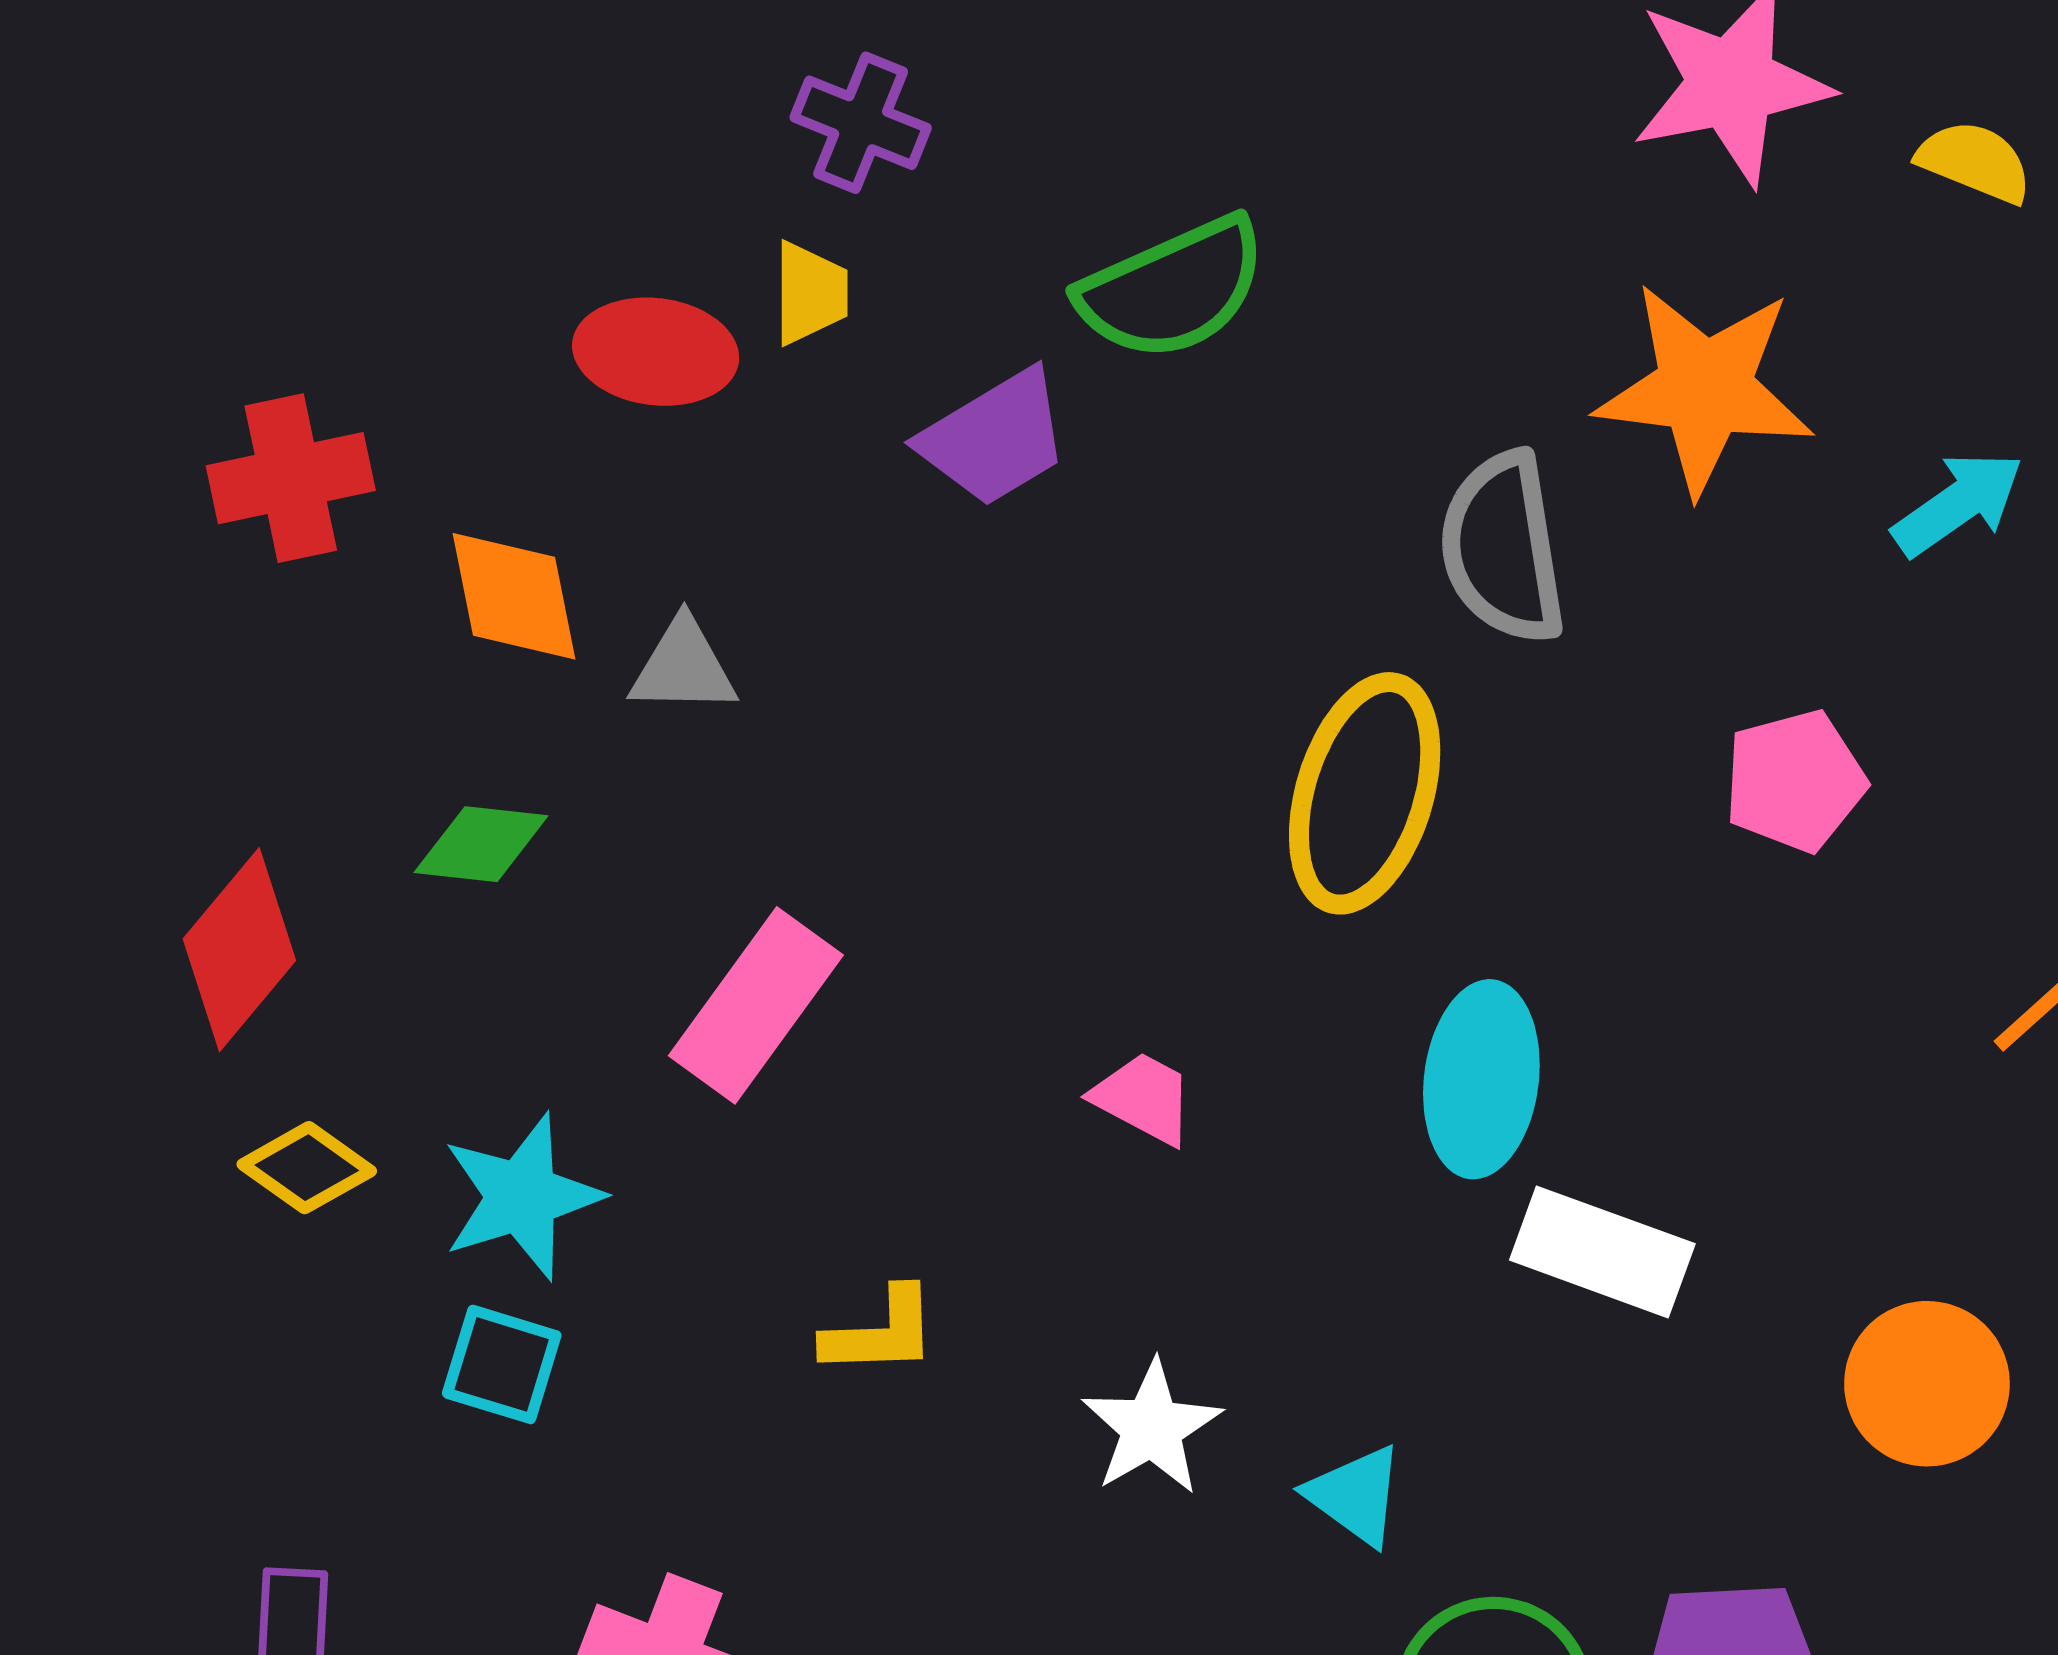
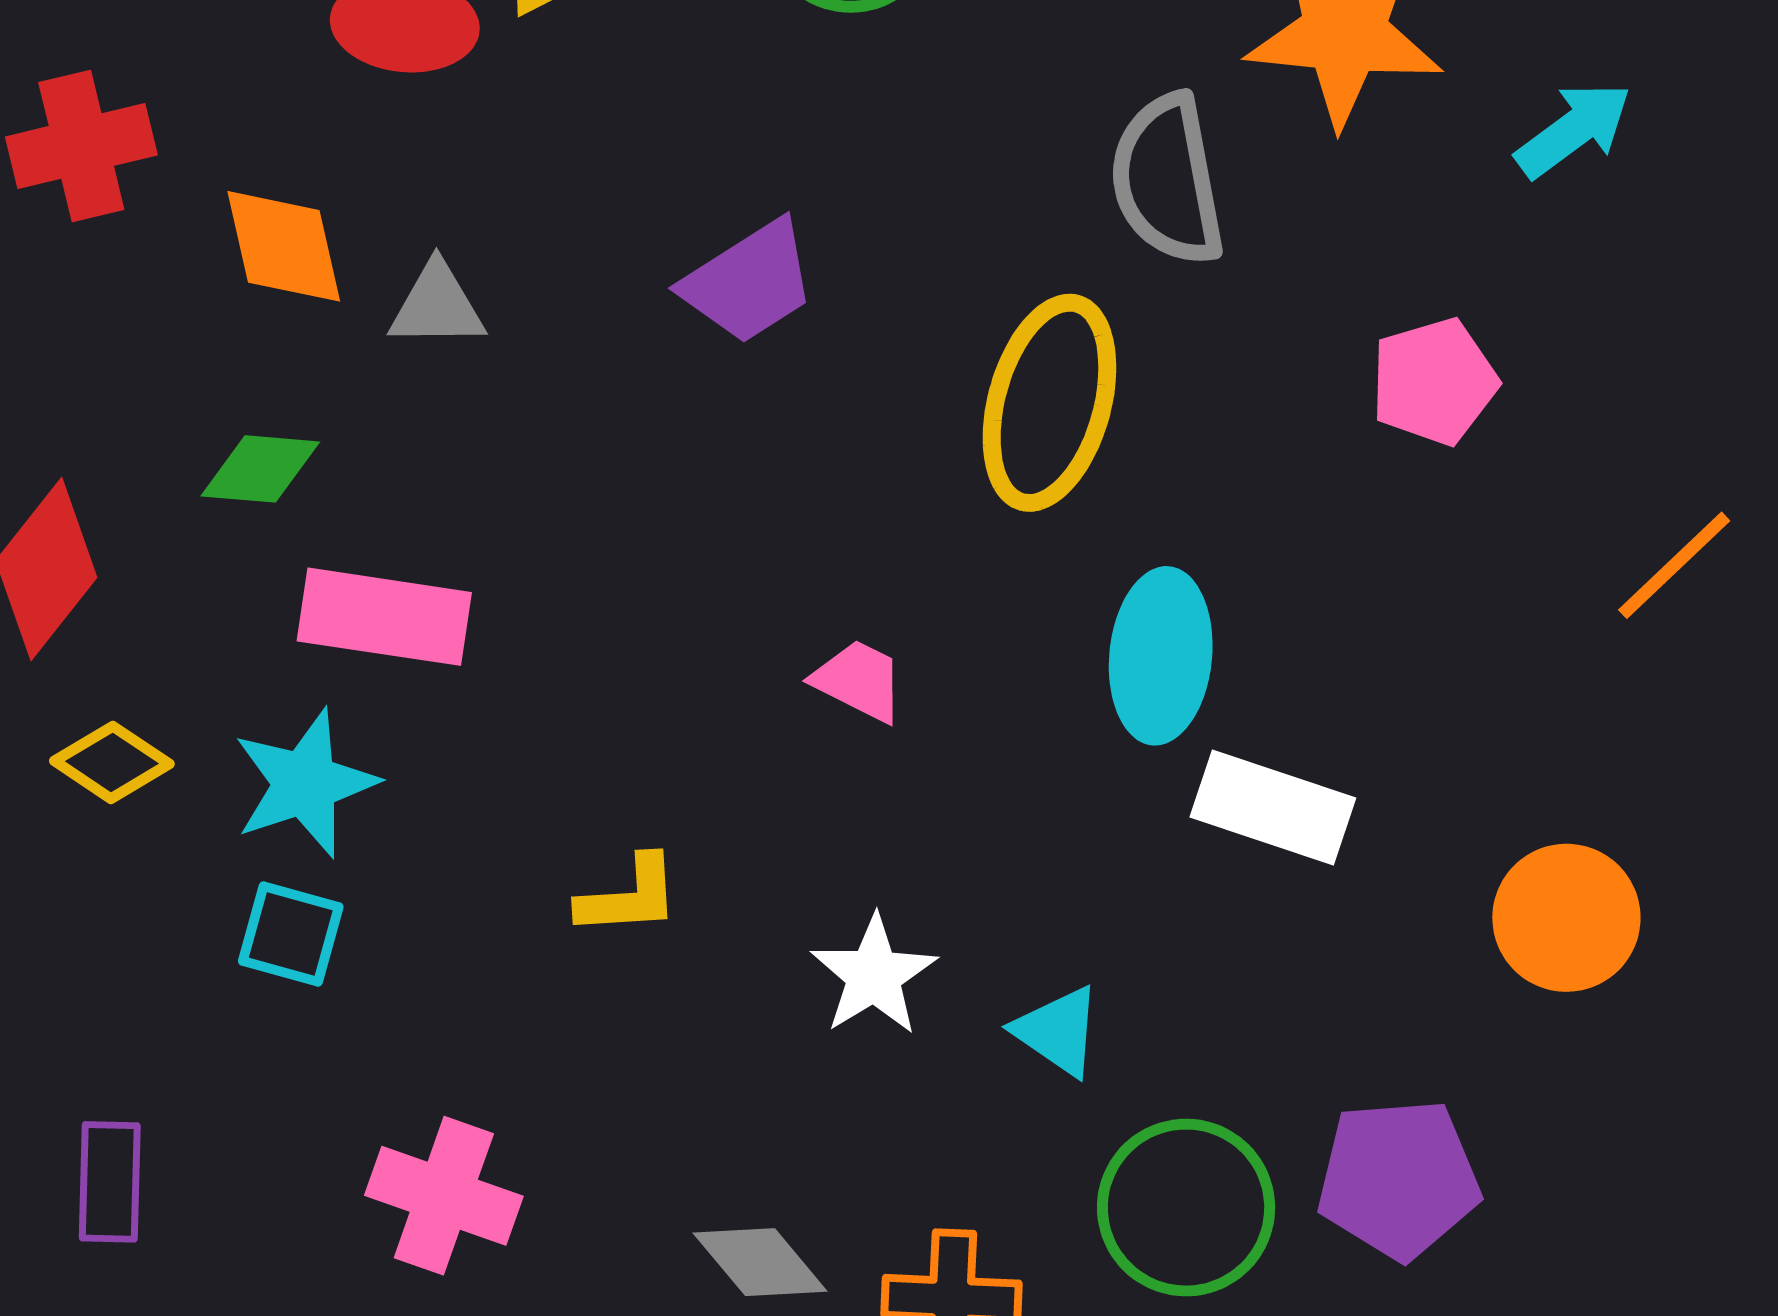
purple trapezoid: (995, 438) -> (749, 282), moved
pink rectangle: (756, 1005) -> (384, 617), moved, turned 64

